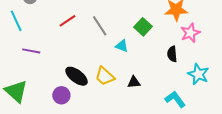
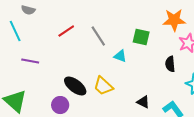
green square: (143, 27) -> (141, 37), turned -30
black triangle: (134, 82) -> (143, 102), moved, turned 32

